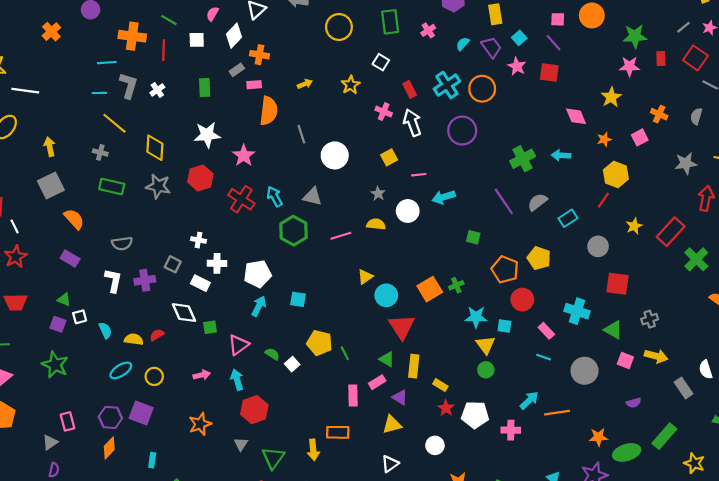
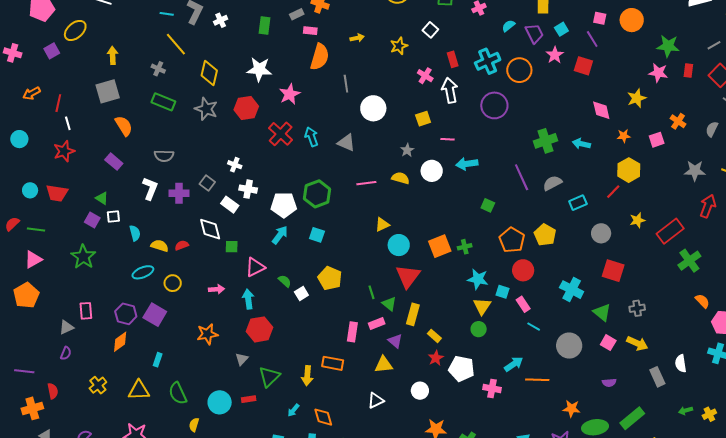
green hexagon: (294, 231) -> (317, 194), moved
pink rectangle: (546, 331) -> (523, 304), moved
green line: (345, 353) -> (371, 292), moved

